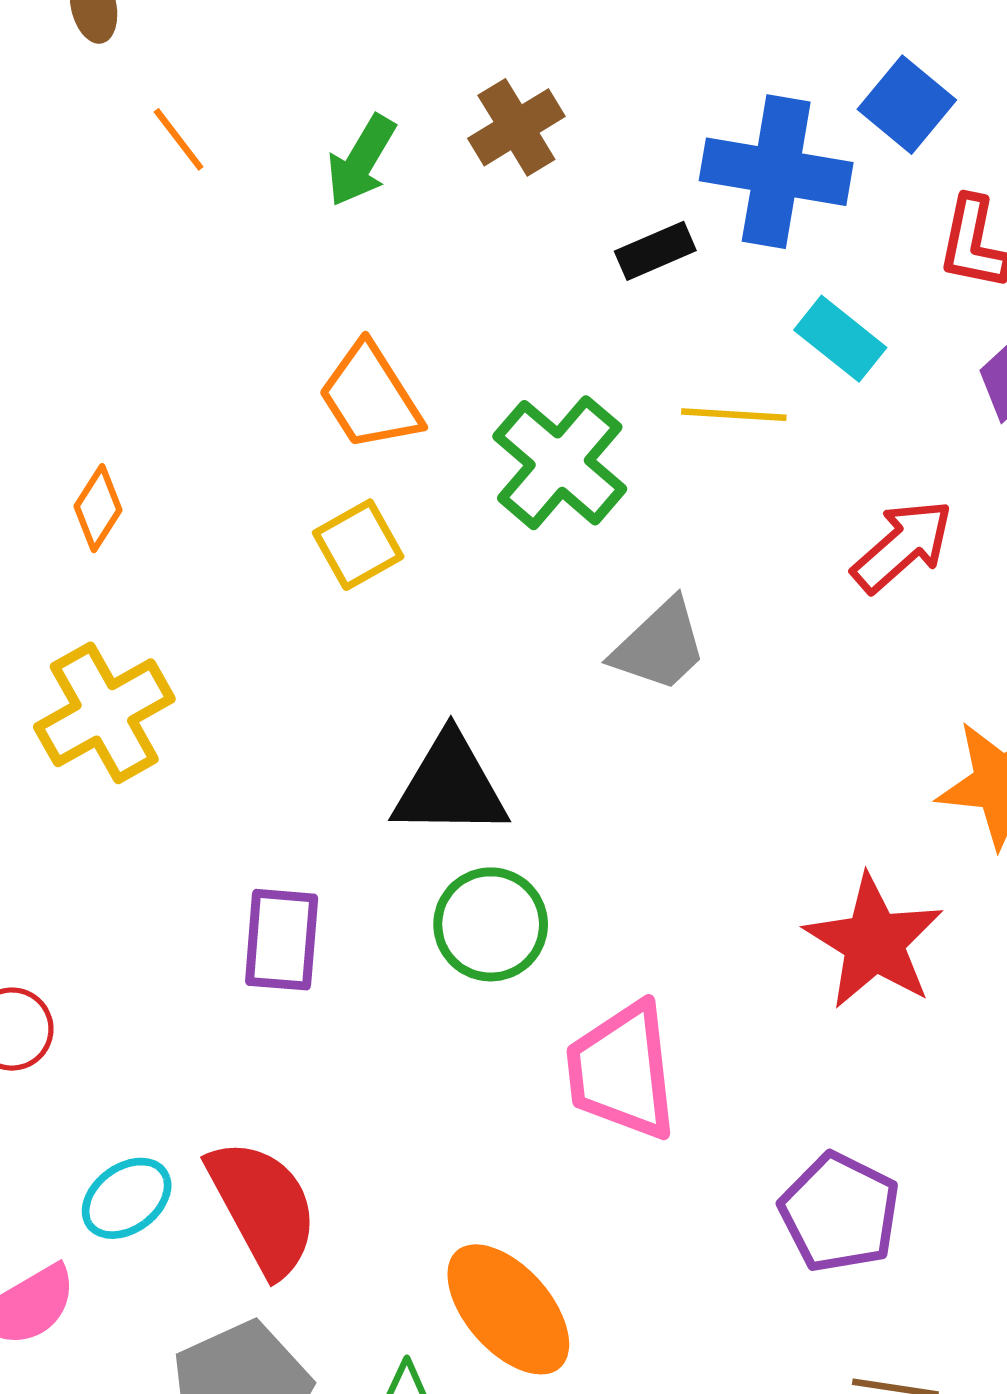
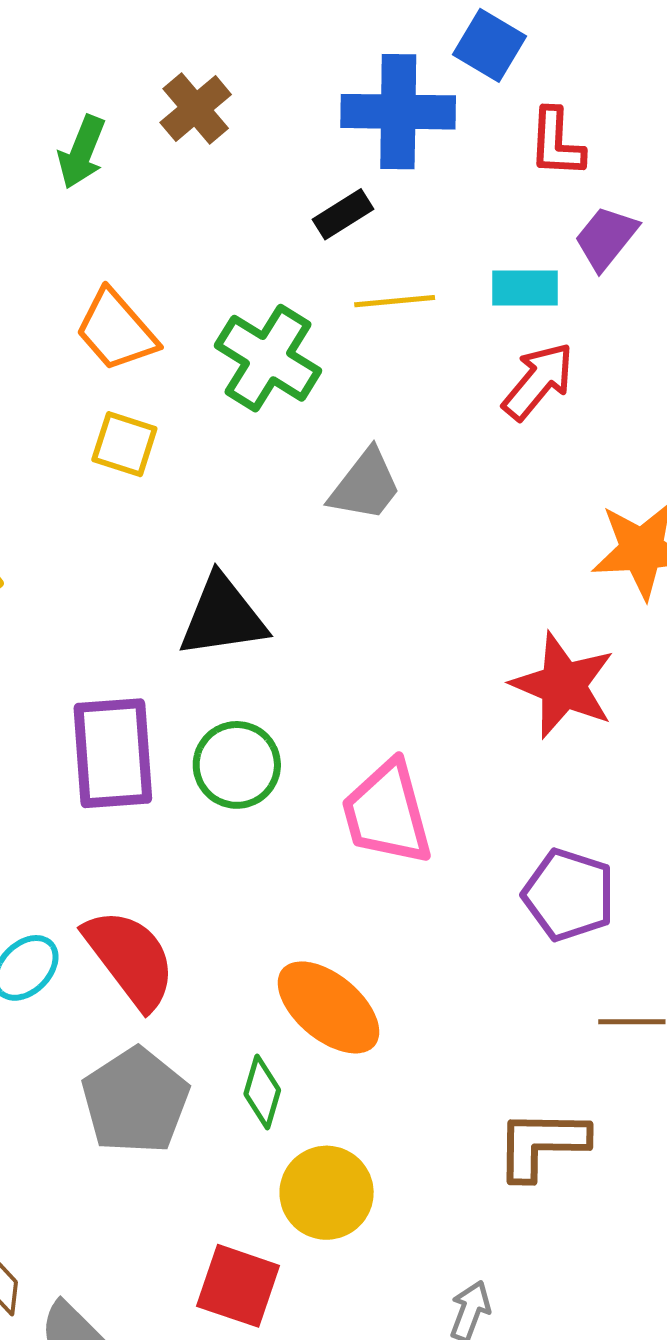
black rectangle: (655, 251) -> (343, 214), moved
cyan rectangle: (840, 339) -> (525, 288), moved, turned -30
yellow square: (358, 545) -> (124, 444), turned -34
green circle: (491, 924) -> (237, 765), moved
purple rectangle: (282, 940) -> (113, 753), size x1.4

